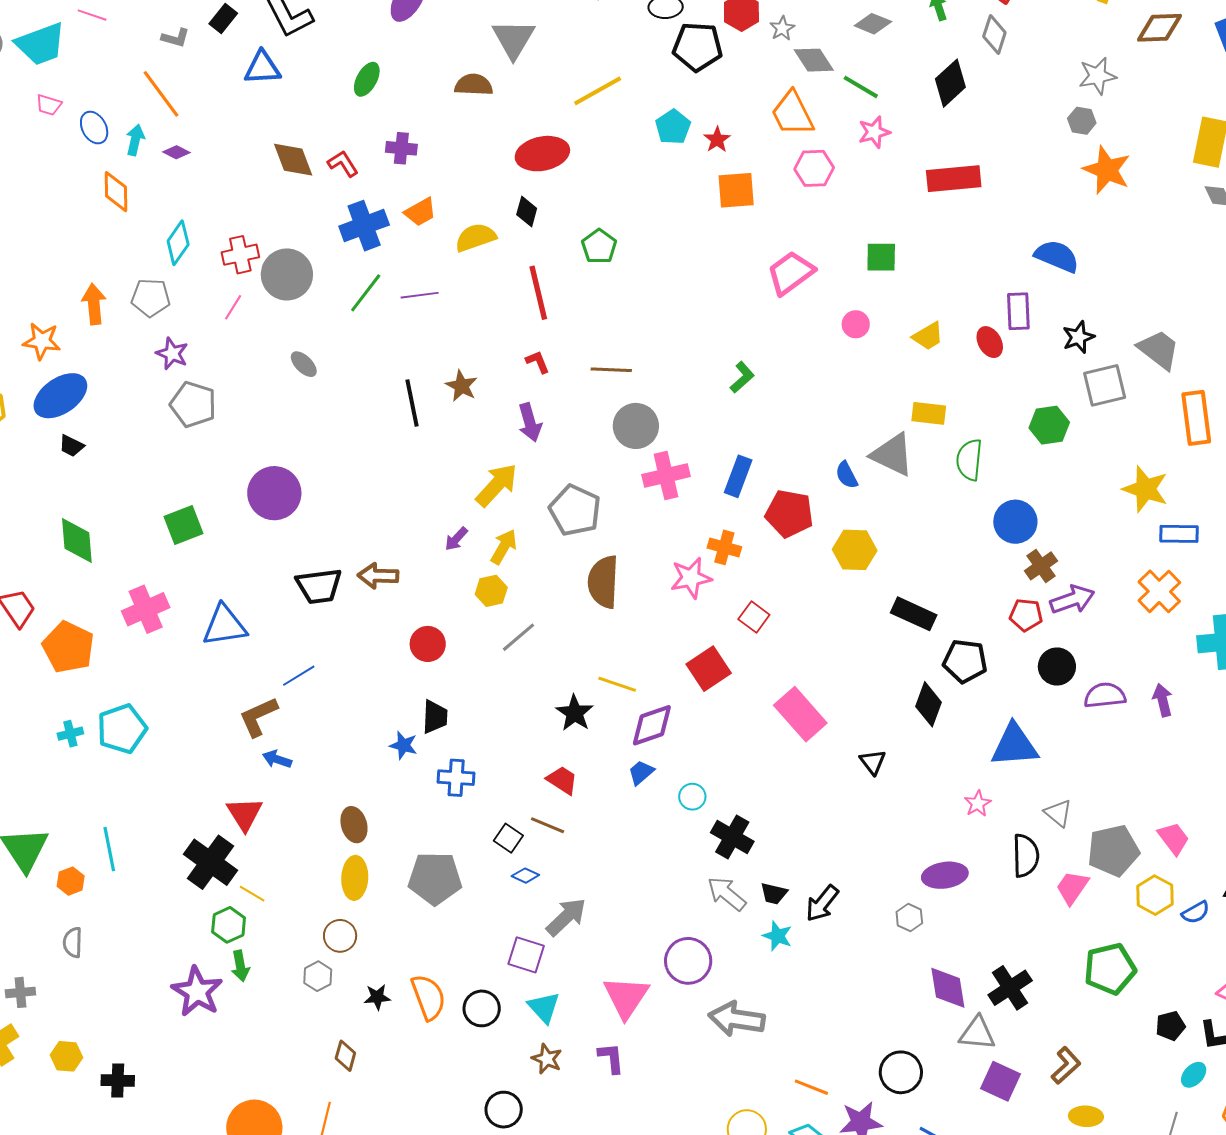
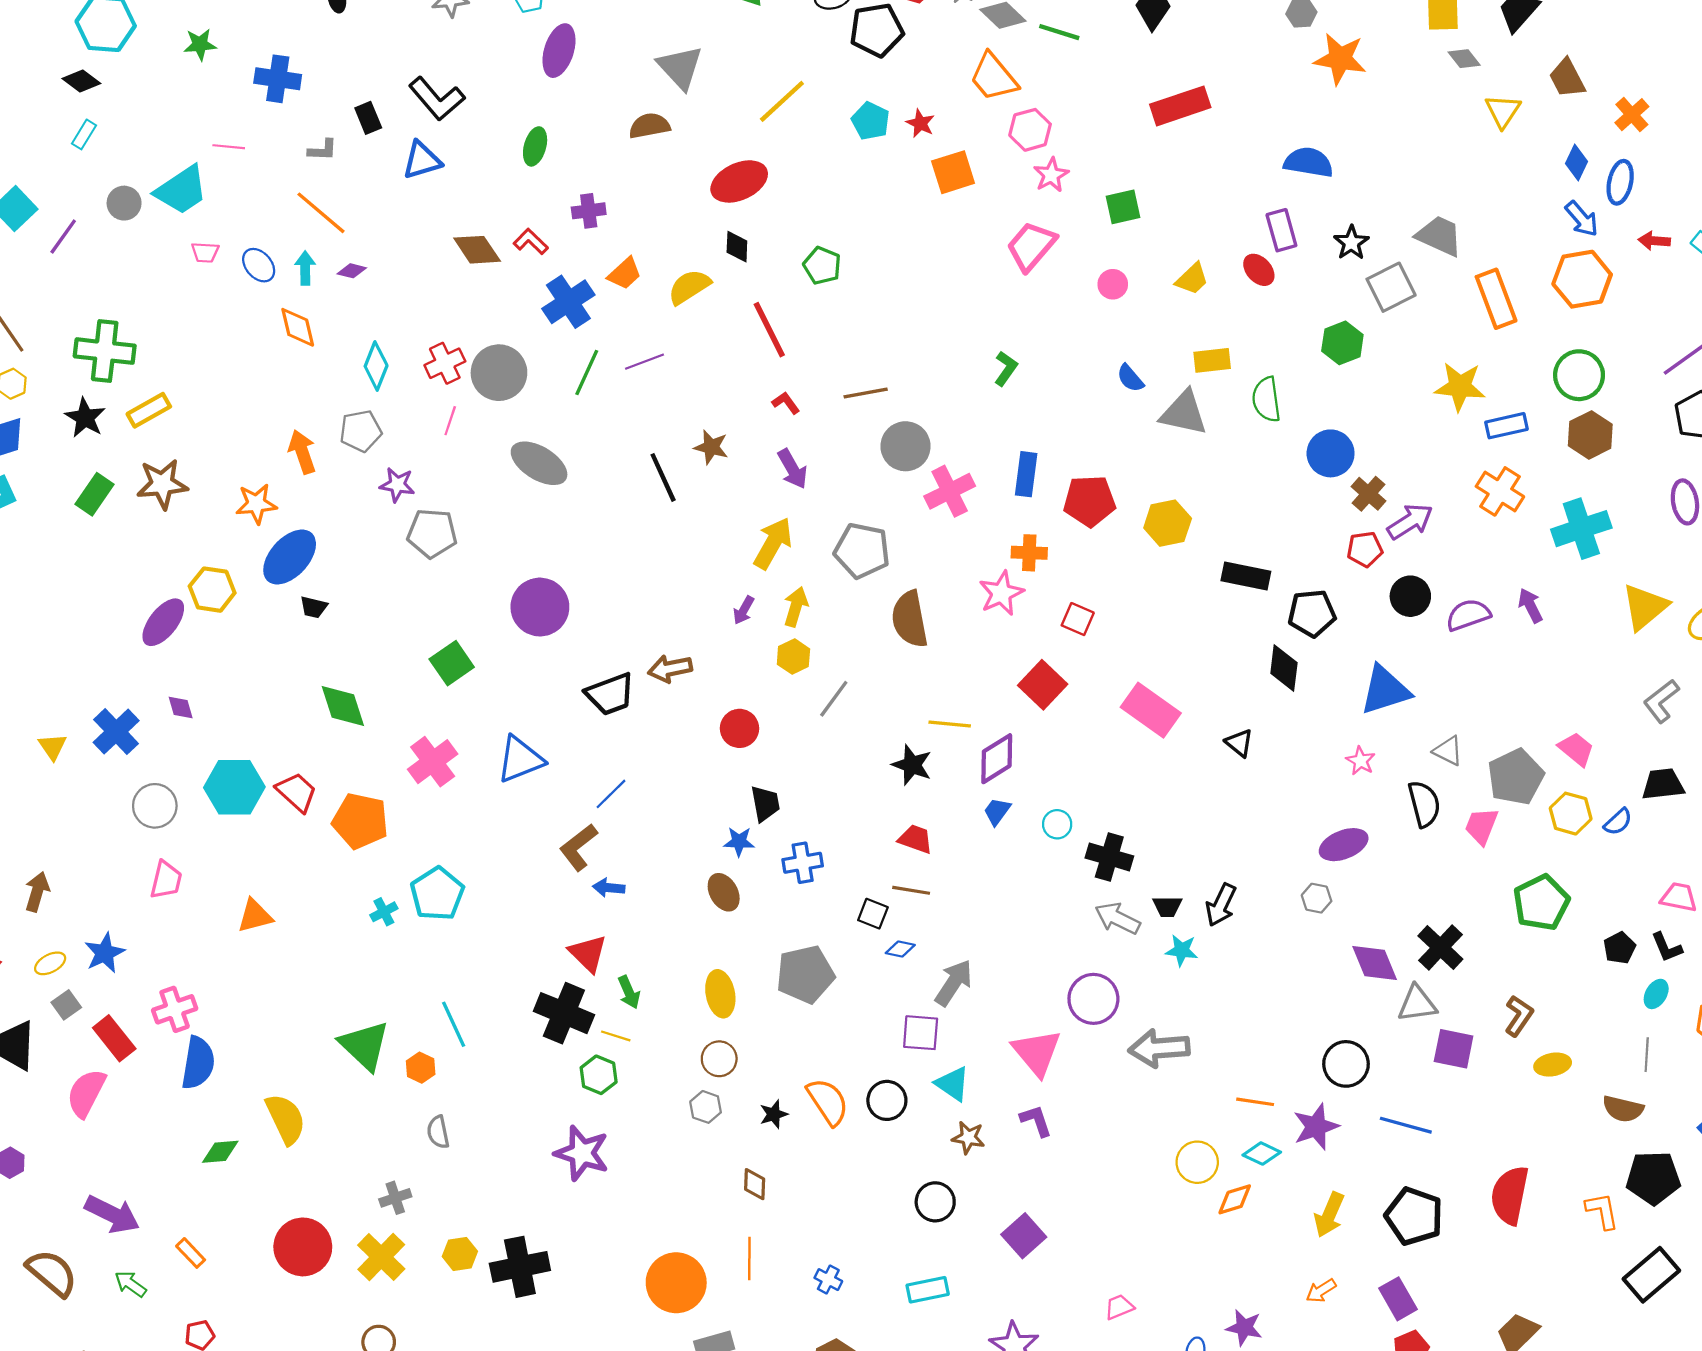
black rectangle: (223, 19) -> (368, 118), turned -48
pink star: (874, 132) -> (1051, 175), moved
gray ellipse: (304, 364) -> (539, 463), size x1.8
blue semicircle: (847, 475) -> (1130, 378), moved
brown ellipse: (354, 825) -> (724, 892), moved
green arrow: (240, 966) -> (629, 992), moved
black cross: (118, 1081) -> (520, 1267), size x1.6

